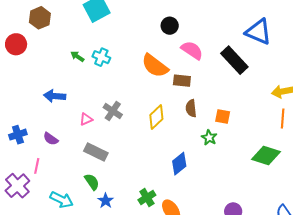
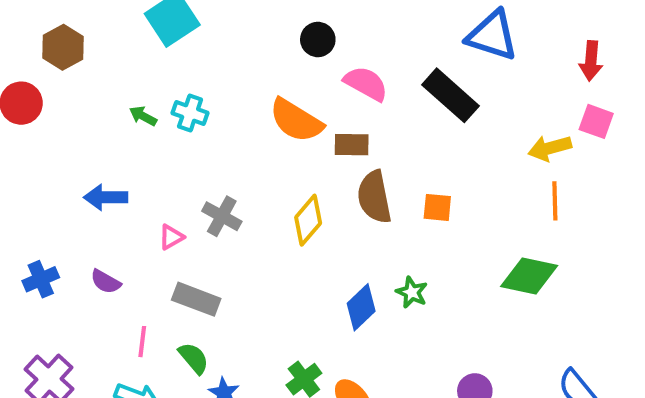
brown semicircle: (191, 108) -> (374, 197), size x1.5
green star: (209, 138) -> (412, 292), moved
pink line: (37, 166) -> (142, 342), moved

